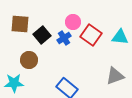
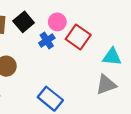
black square: (42, 35) -> (24, 22), moved
cyan triangle: (120, 37) -> (112, 57), moved

